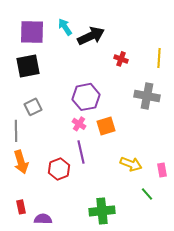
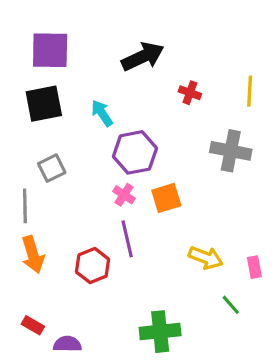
cyan arrow: (65, 27) -> (102, 113), moved
red rectangle: (21, 207) -> (33, 325), turned -48

